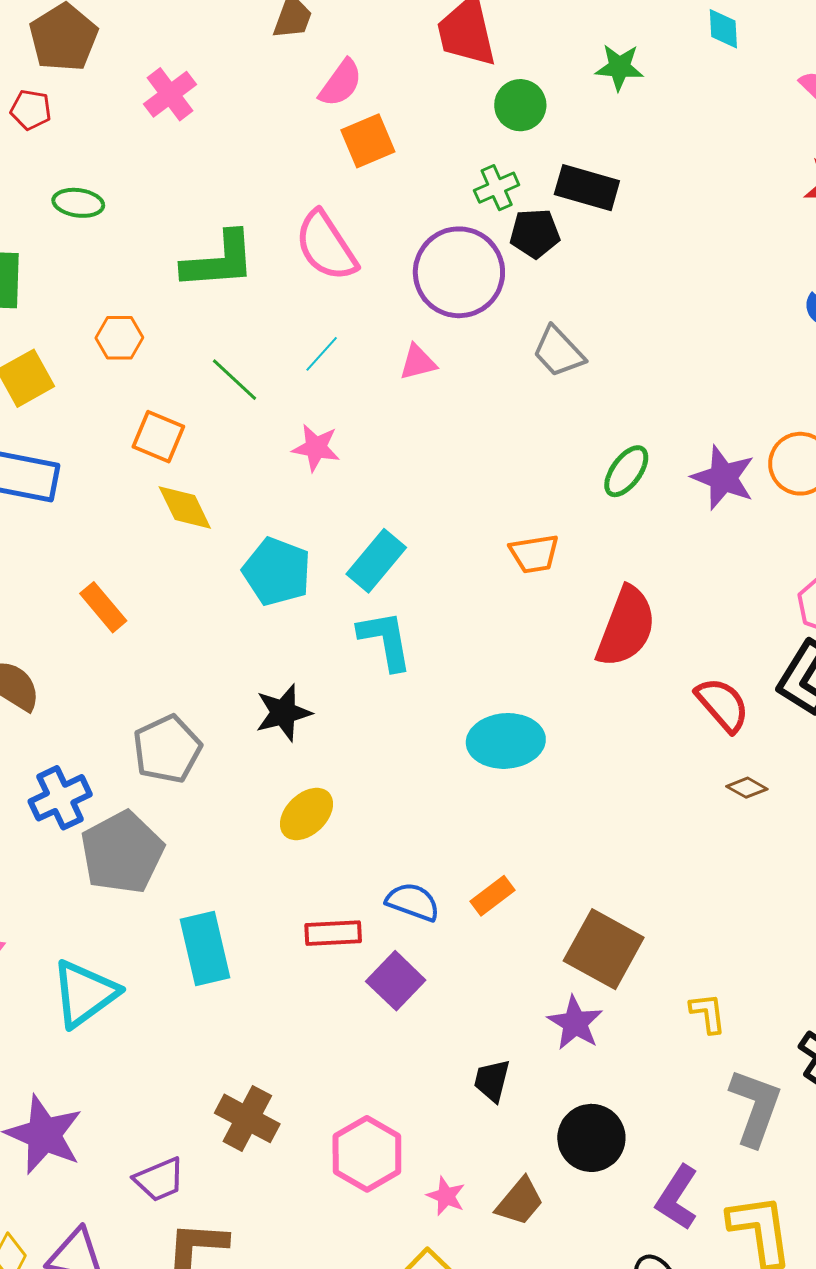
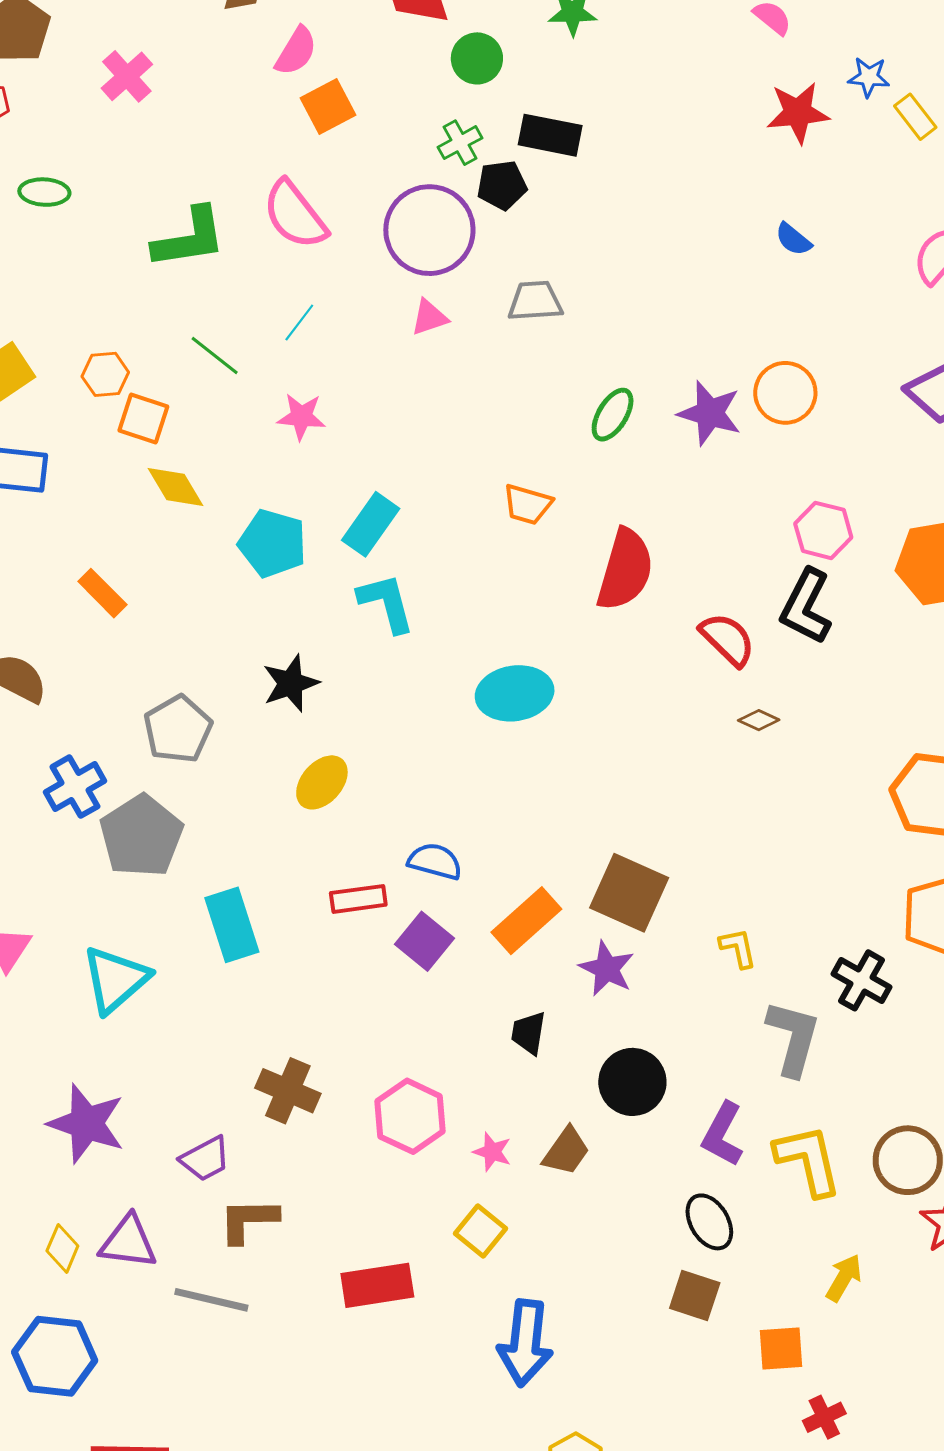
orange hexagon: (119, 338) -> (105, 374), moved
gray trapezoid: (558, 352) -> (535, 301), turned 134
pink triangle: (418, 362) -> (429, 317), moved
orange trapezoid: (534, 554) -> (528, 504), turned 30
orange rectangle: (492, 896) -> (526, 921), moved, size x1.6

